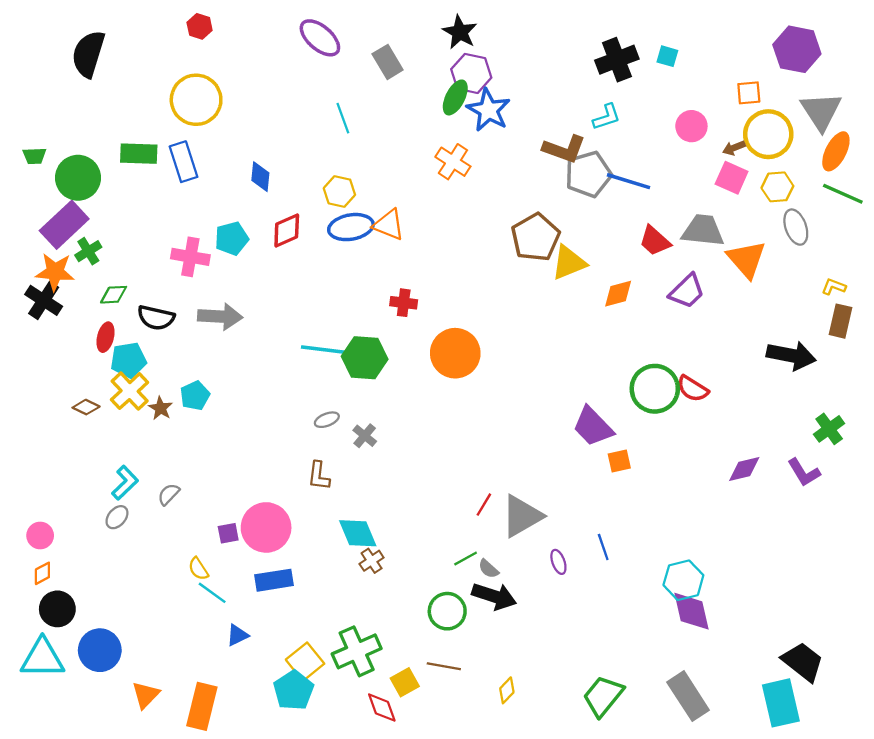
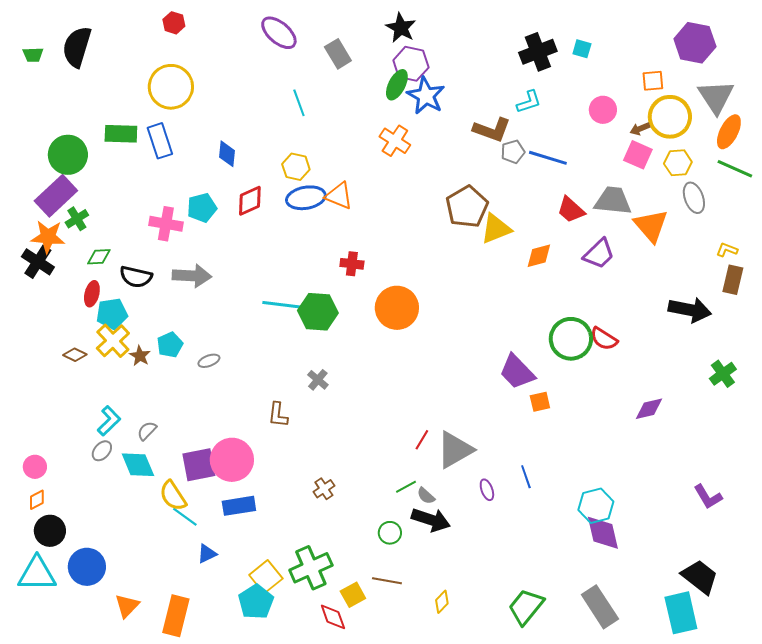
green trapezoid: (34, 156) -> (33, 55), moved
gray pentagon: (588, 174) -> (513, 152), size x0.6
gray ellipse: (327, 420) -> (209, 361), moved
purple L-shape: (804, 472) -> (708, 497), moved
purple square: (228, 533) -> (199, 465), size x1.8
cyan diamond: (358, 533) -> (138, 465), moved
yellow semicircle: (198, 569) -> (173, 496), size x1.5
green circle: (447, 611) -> (390, 533), size x0.7

